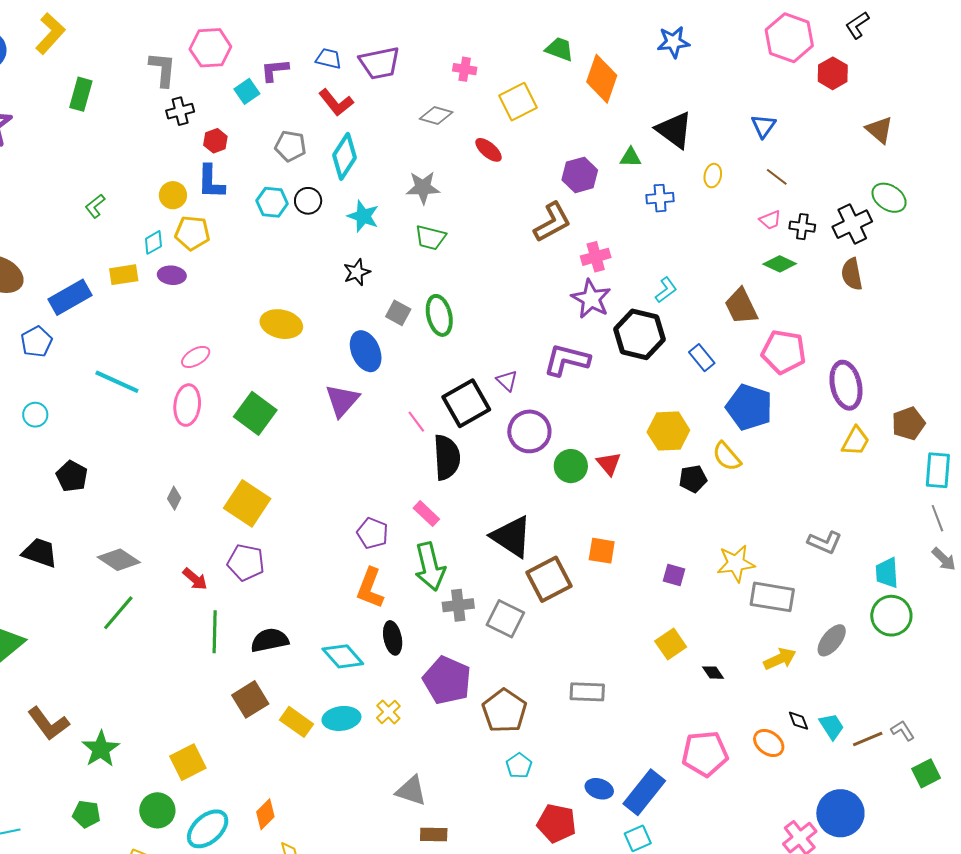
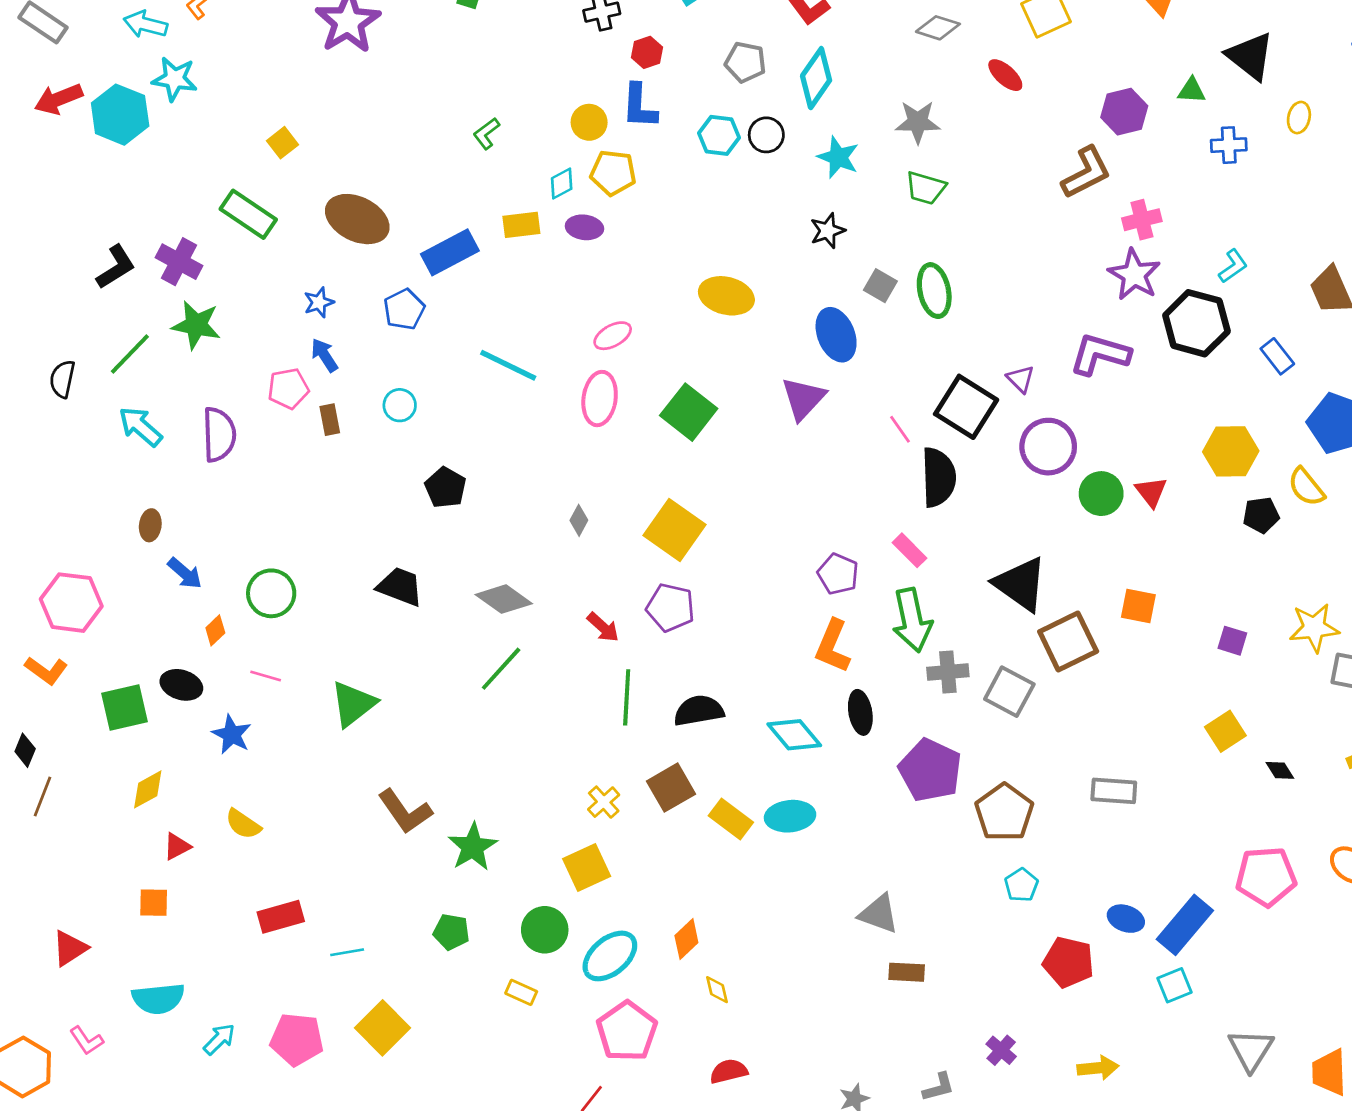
black square: (466, 403) -> (966, 407), turned -30
yellow cross: (388, 712) -> (604, 802), moved

